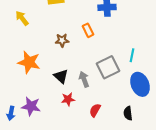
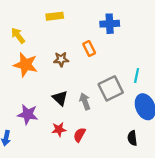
orange star: (29, 62) -> (26, 65), moved
red star: (68, 99) -> (59, 129), moved
purple star: (31, 106) -> (28, 114), moved
red semicircle: (95, 110) -> (79, 135), moved

